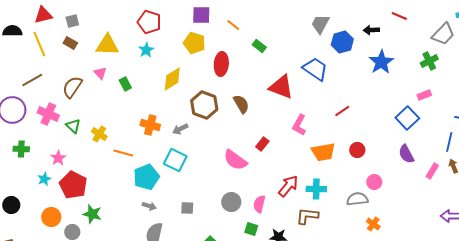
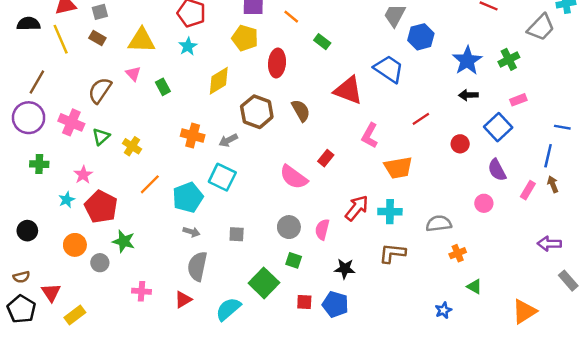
black arrow: (371, 30) -> (468, 95), moved
green cross: (429, 61) -> (509, 59), moved
brown line: (32, 80) -> (37, 82), moved, turned -30
green triangle: (73, 126) -> (101, 137), turned 35
red circle: (357, 150) -> (460, 144), moved
orange line: (123, 153) -> (150, 184), moved, turned -60
pink circle: (374, 182) -> (484, 203), moved
brown L-shape: (307, 216) -> (392, 253), moved
orange cross: (373, 224) -> (458, 253), turned 32
green square: (251, 229) -> (294, 260), moved

